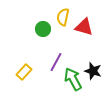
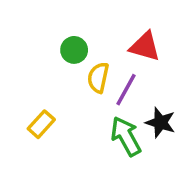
yellow semicircle: (63, 17) -> (98, 78), moved
purple line: (56, 62) -> (126, 90), moved

